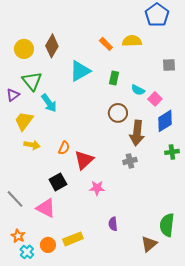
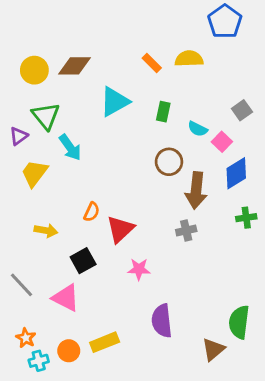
brown diamond: (52, 46) -> (74, 66), turned 60
gray square: (169, 65) -> (242, 110), moved, turned -32
yellow arrow: (32, 145) -> (46, 231), moved
purple semicircle: (113, 224) -> (162, 321), size x1.6
cyan cross: (27, 252) -> (39, 361), turned 32

